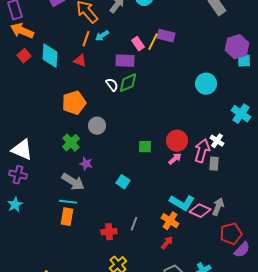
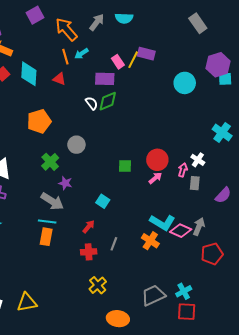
orange line: (86, 39) -> (65, 57), turned -35
cyan circle: (206, 84) -> (185, 83), moved
orange pentagon: (74, 103) -> (39, 121), moved
pink arrow: (202, 151) -> (183, 170), size x0.6
red arrow: (167, 243) -> (89, 227), moved
purple semicircle: (242, 250) -> (223, 195), moved

